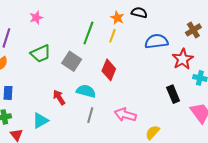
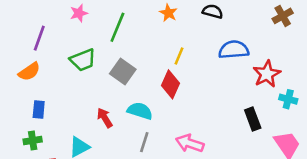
orange star: (117, 18) -> (168, 13), moved
brown cross: (193, 30) -> (283, 16), moved
green line: (88, 33) -> (117, 27), moved
yellow line: (112, 36) -> (179, 56), moved

